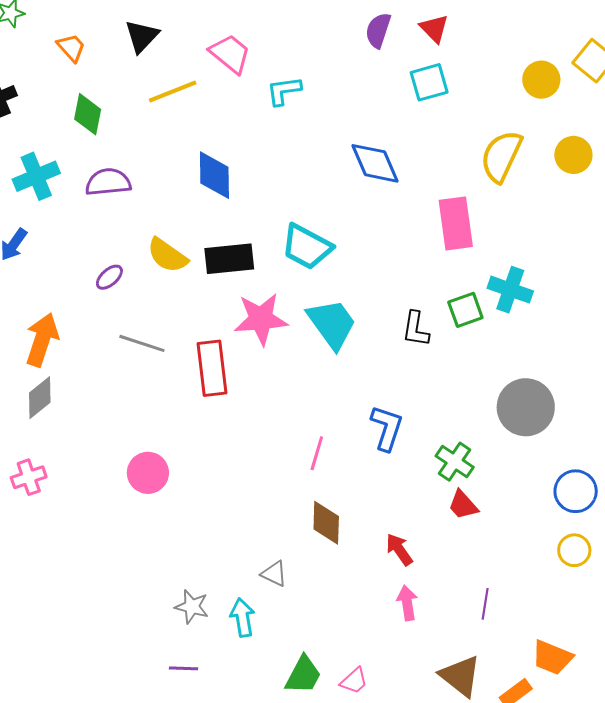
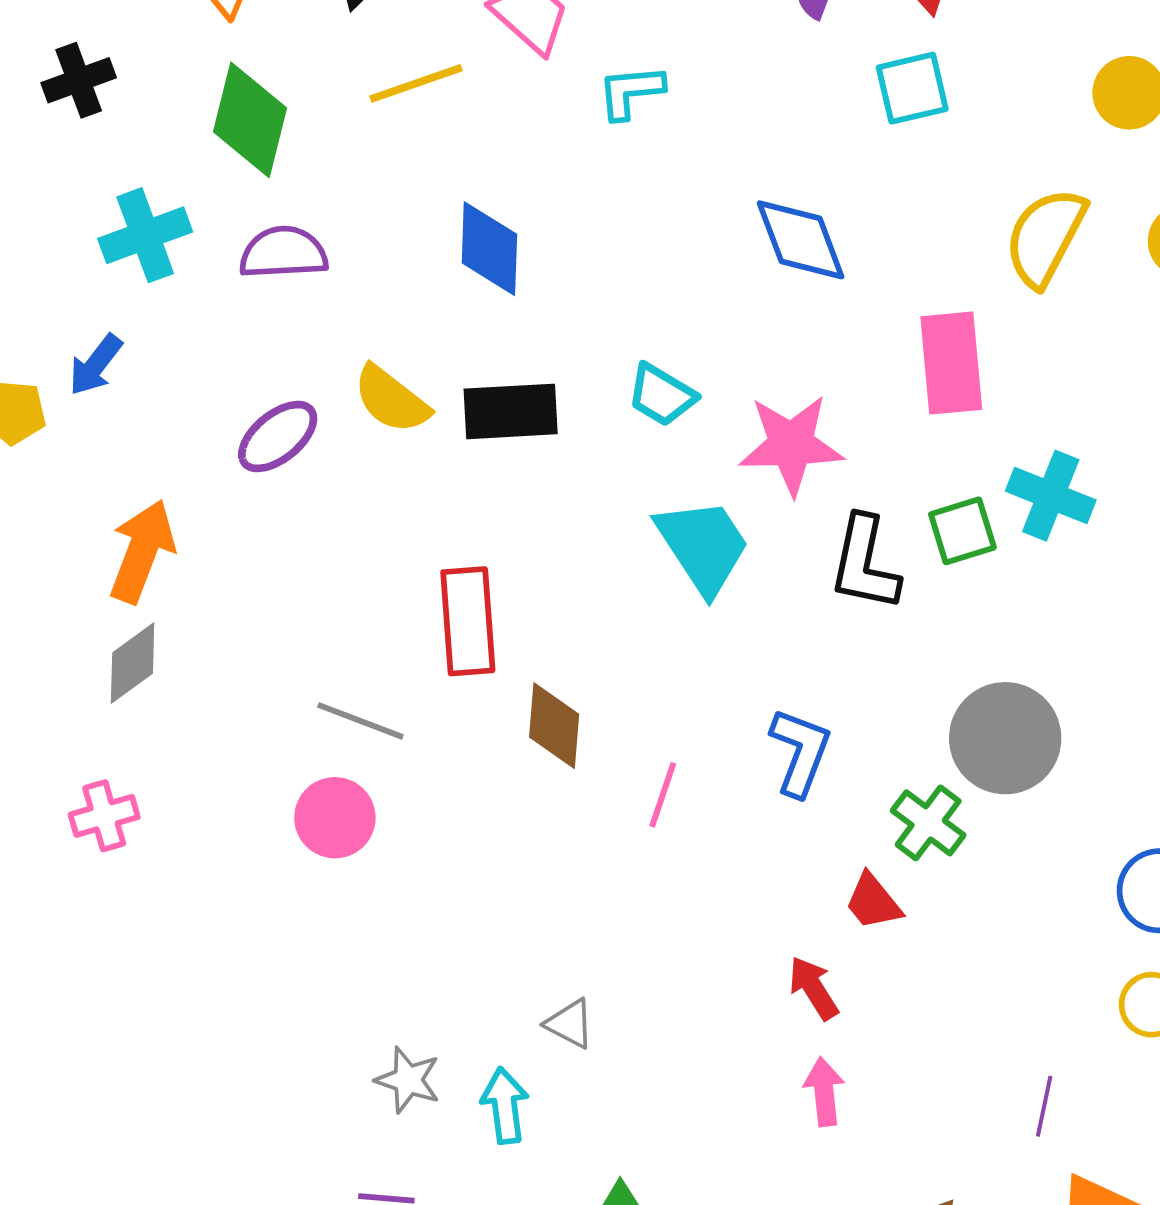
green diamond: (88, 114) -> (250, 120), size x1.4
cyan trapezoid: (307, 247) -> (661, 395), size x0.7
purple ellipse: (109, 277) -> (278, 437), size x1.5
pink star: (261, 319) -> (791, 445), moved
black L-shape: (416, 329) -> (865, 563), size x1.4
gray line: (142, 343) -> (360, 721), moved
gray circle: (526, 407) -> (1005, 738), moved
red trapezoid: (463, 505) -> (873, 902), moved
brown diamond: (326, 523) -> (554, 726), moved
purple line: (485, 604) -> (1044, 1106), moved

